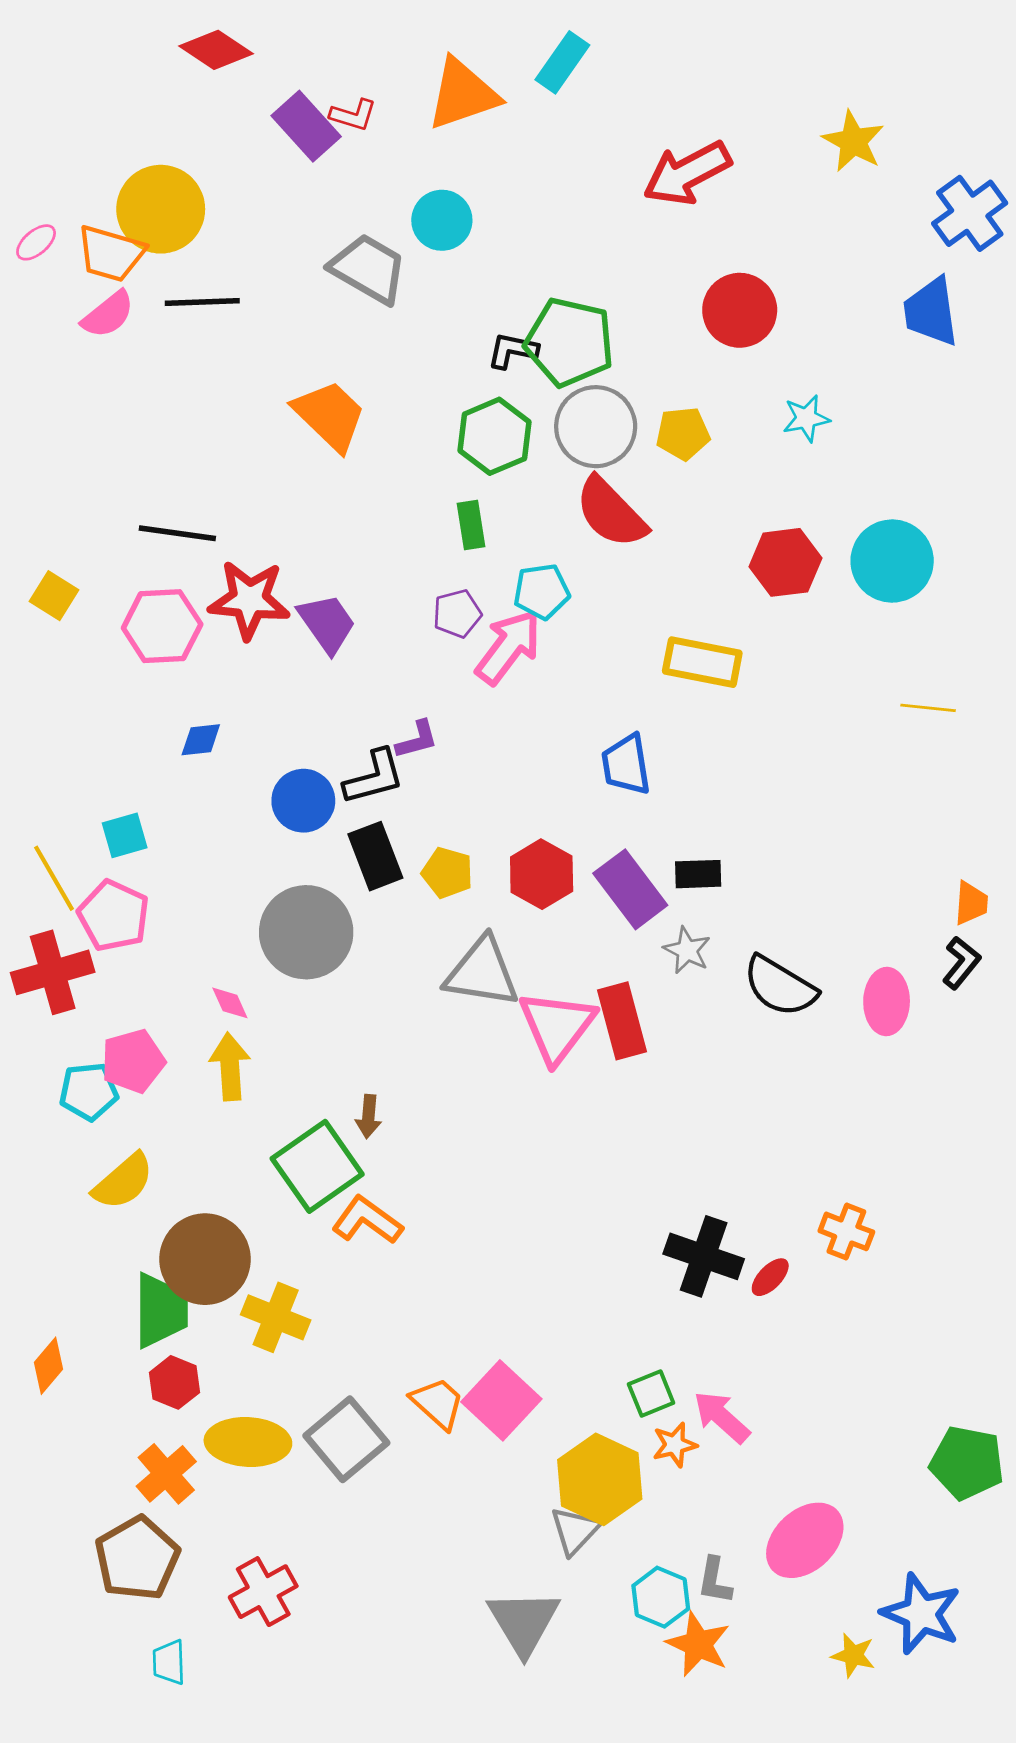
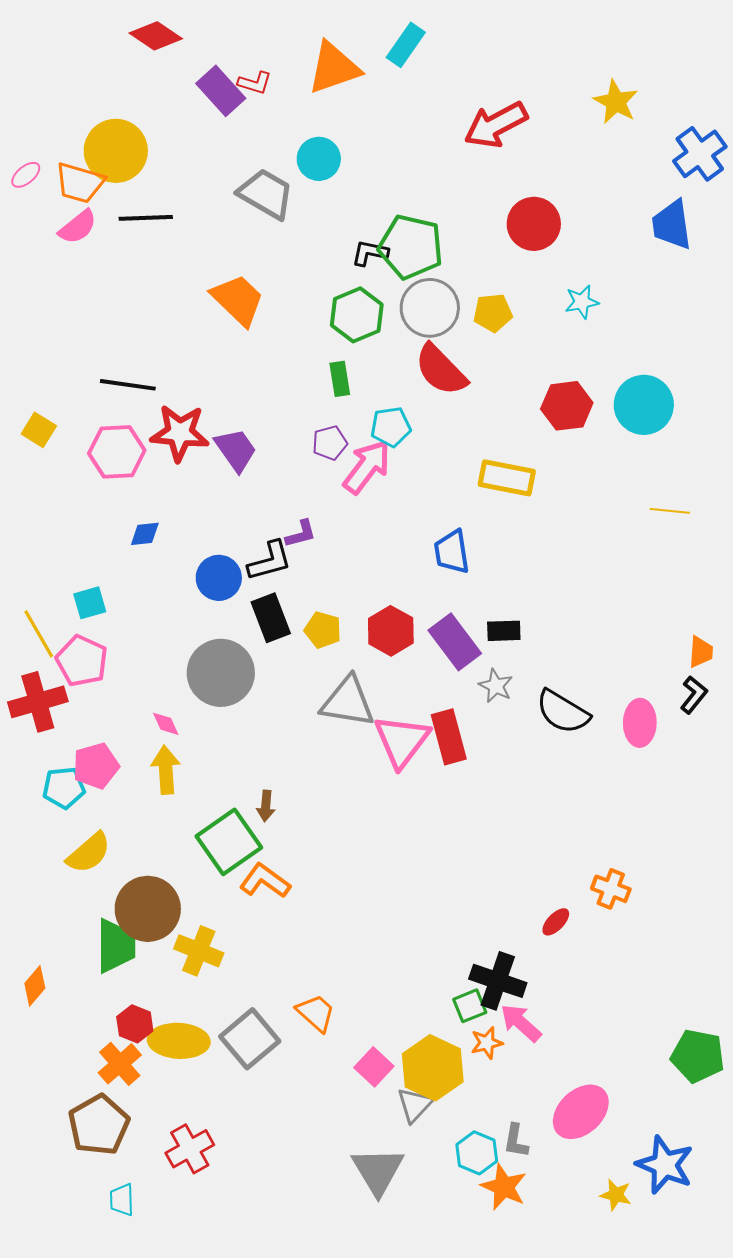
black cross: (704, 1256) -> (498, 981), moved
red hexagon: (175, 1382) -> (135, 1024), moved
pink square: (501, 1400) -> (374, 1067), moved, size x0.7

